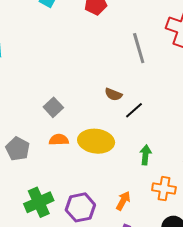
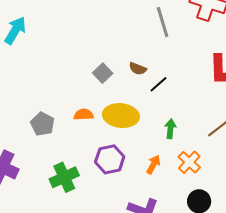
gray square: (53, 107) -> (103, 73), moved
orange cross: (164, 189) -> (189, 162), turned 35
orange arrow: (123, 201) -> (153, 164), moved
purple hexagon: (80, 207) -> (110, 159), moved

